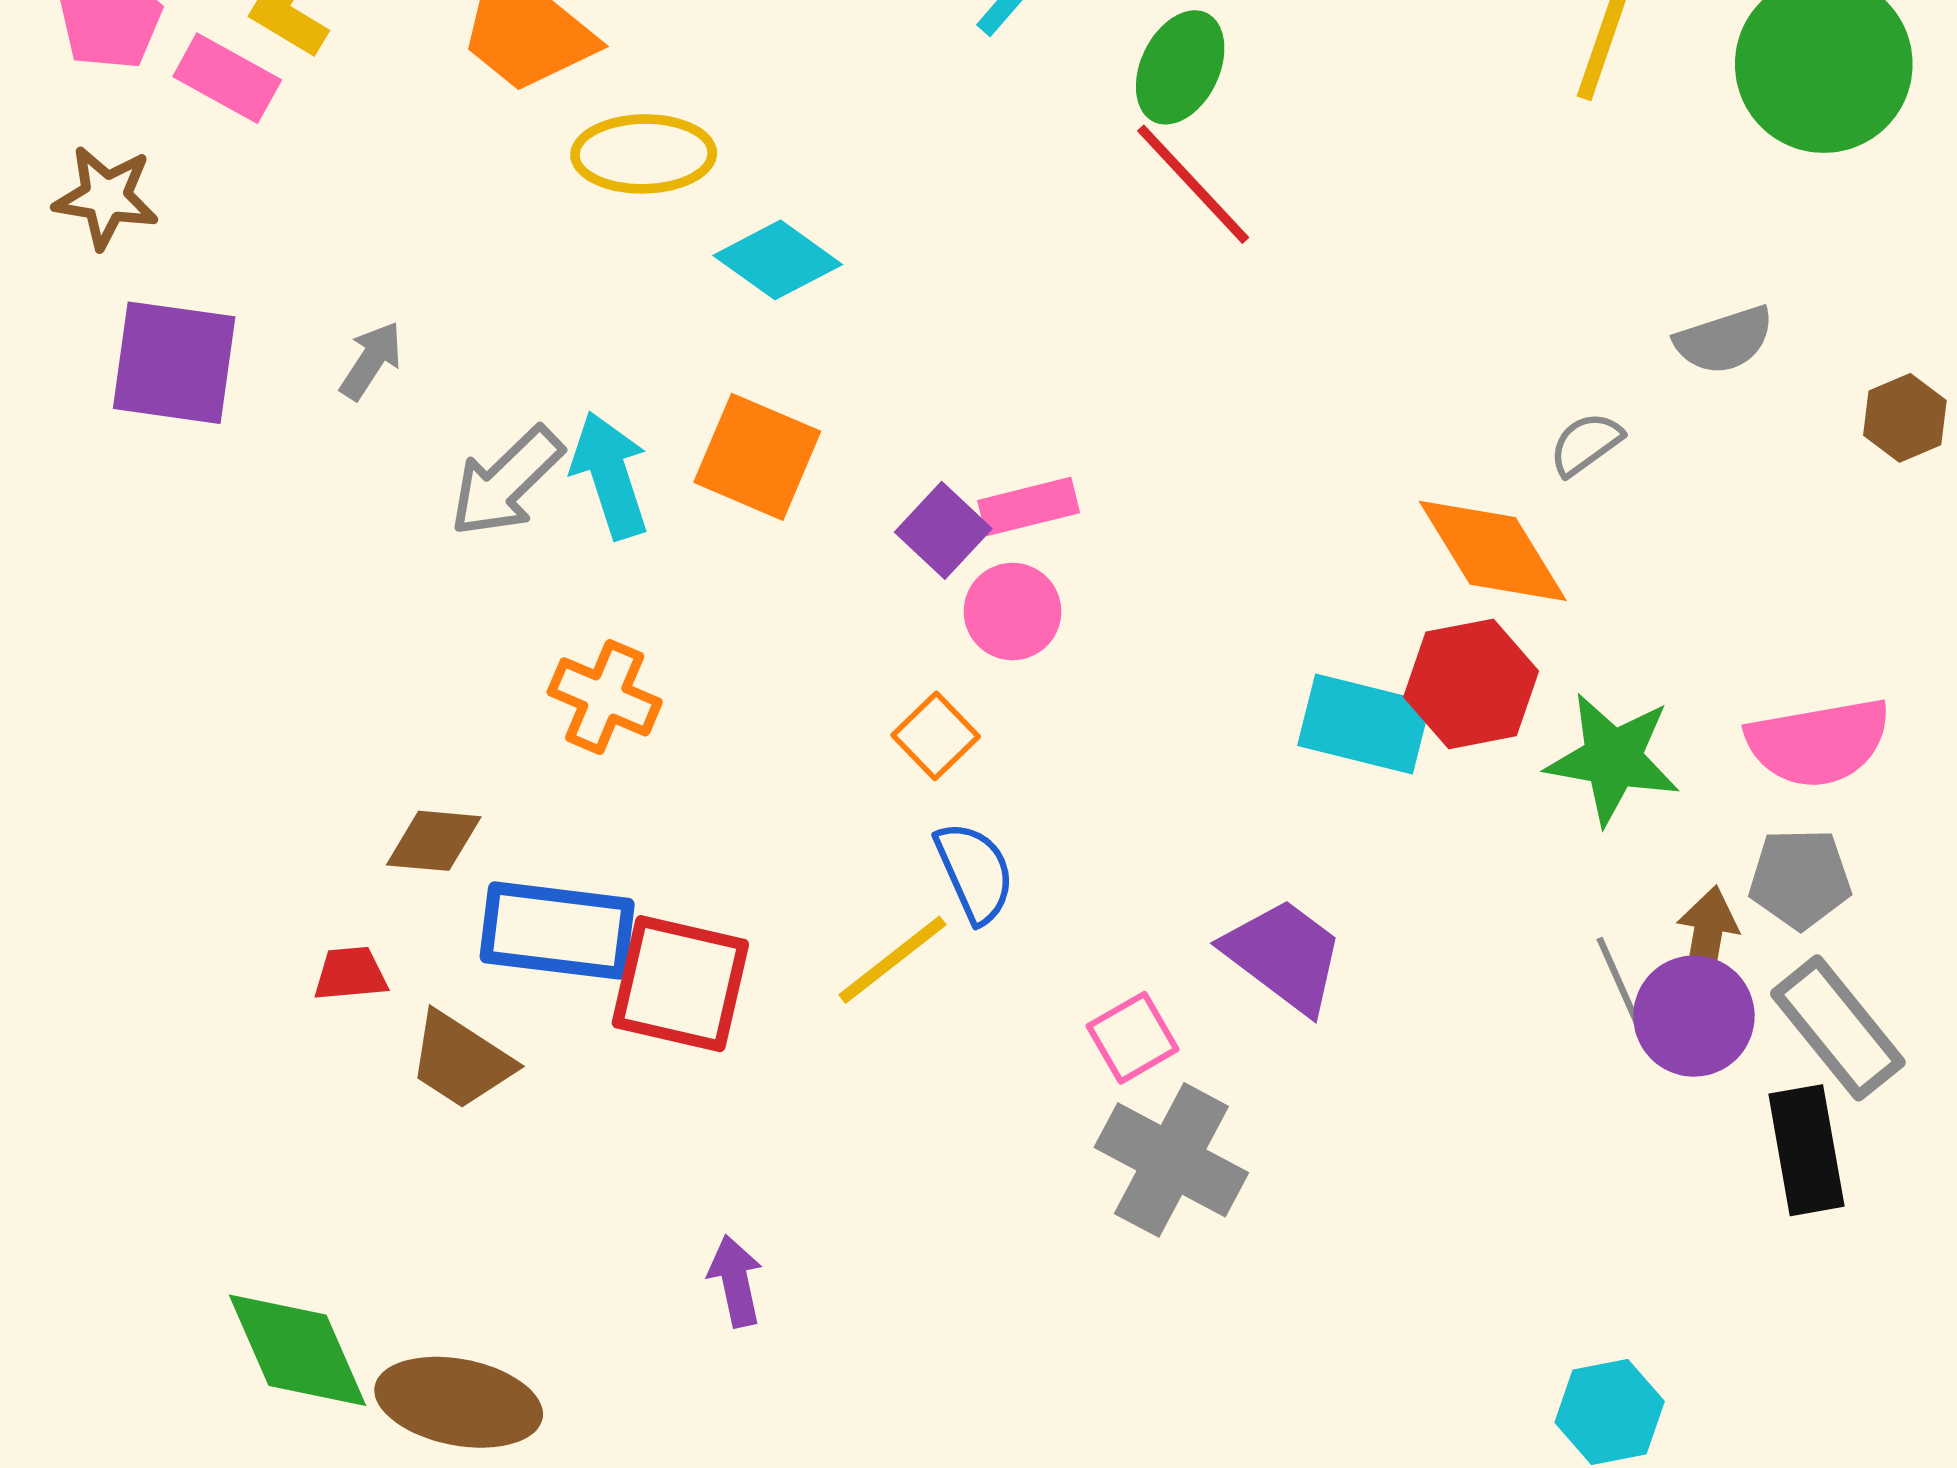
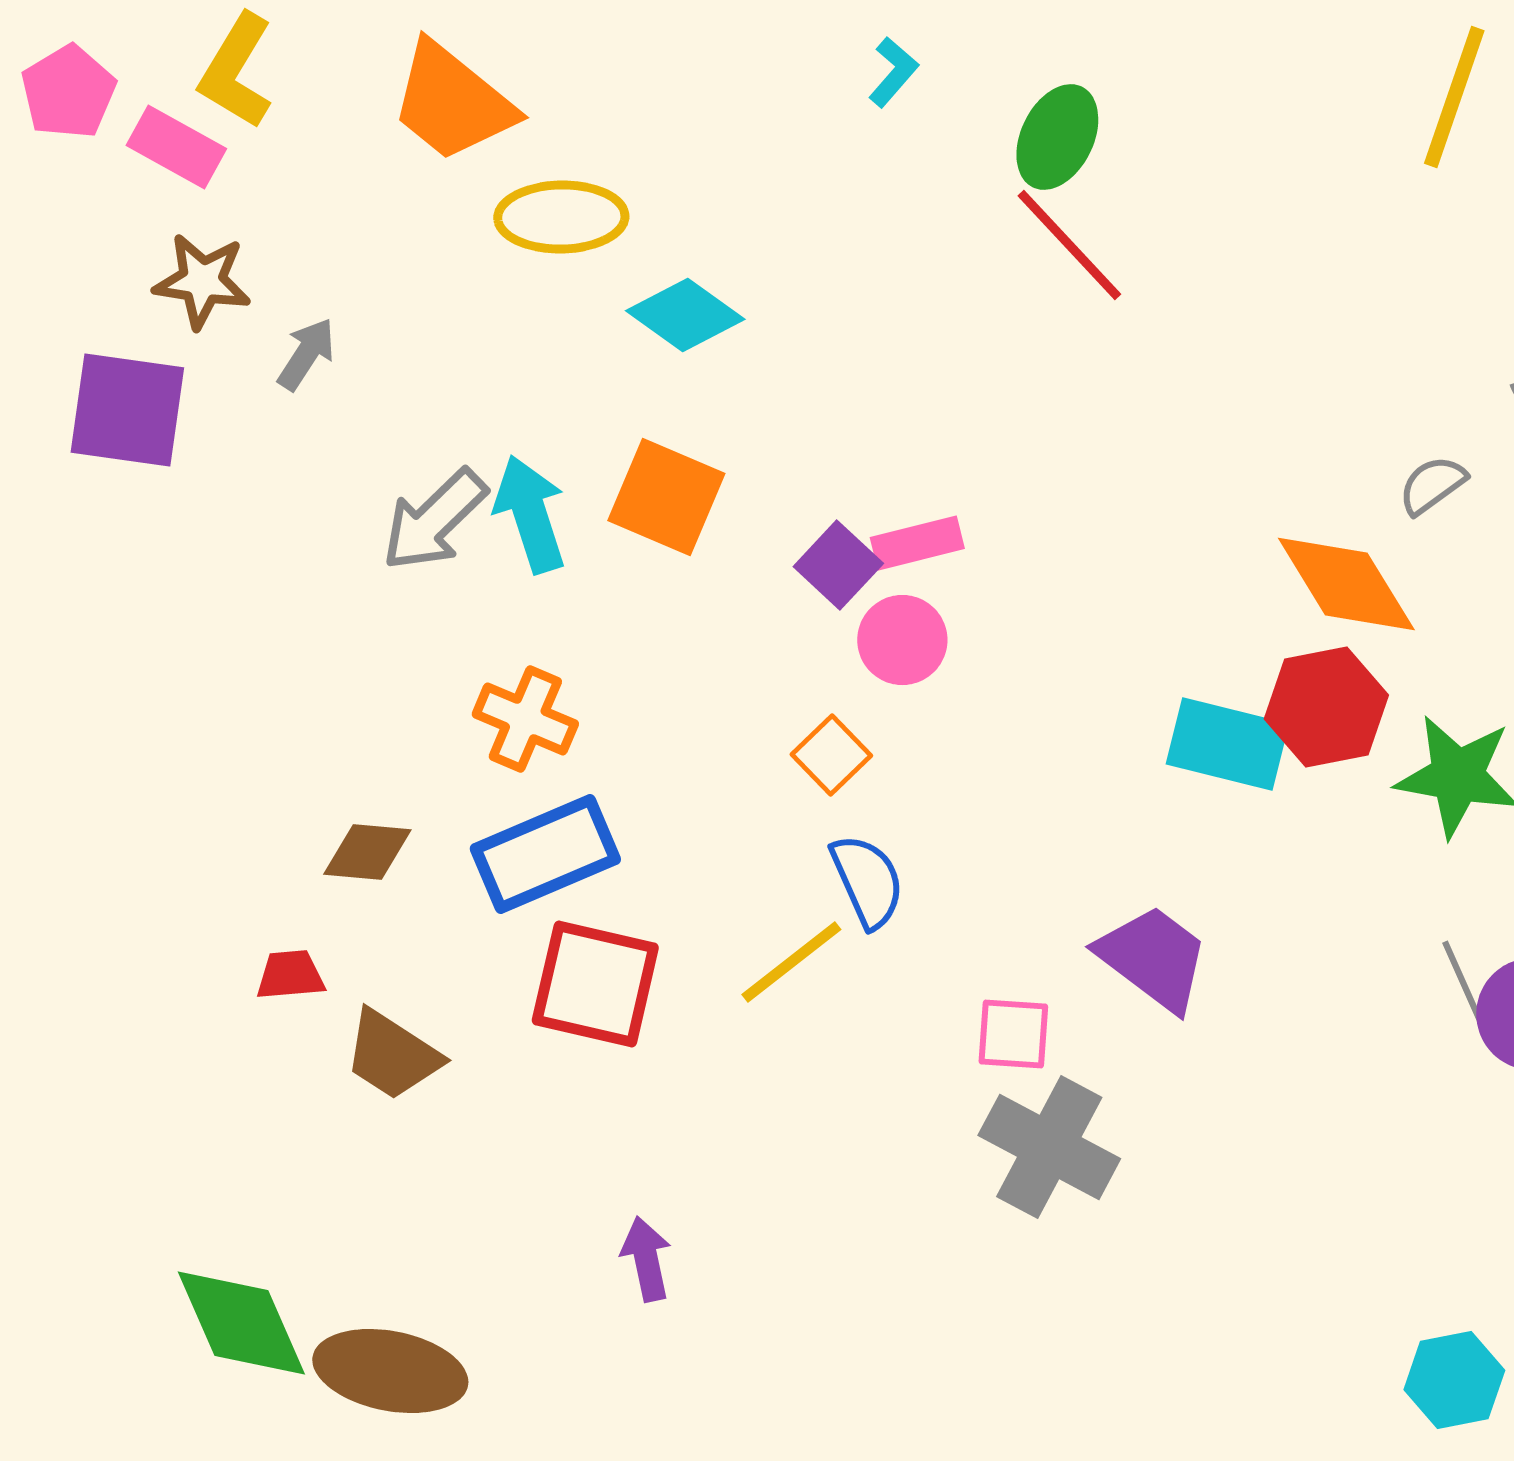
brown star: (106, 197) -> (202, 281), moved
gray arrow: (371, 361) -> (306, 354), moved
blue rectangle: (557, 931) -> (545, 854), moved, turned -30
pink square: (1133, 1038) -> (1013, 1034), turned 34

